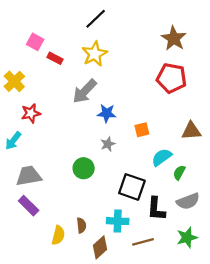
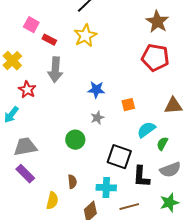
gray arrow: (85, 91) -> (55, 70), moved, turned -40
red star: (31, 113) -> (27, 90), turned -30
brown semicircle: (81, 225) -> (72, 182), moved

